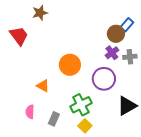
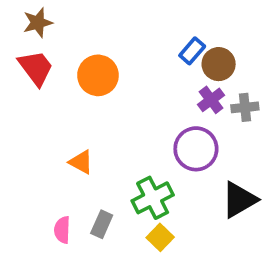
brown star: (40, 13) -> (38, 23), moved
blue rectangle: (127, 25) -> (192, 51), moved
orange circle: (70, 65) -> (98, 75), moved
pink semicircle: (30, 112) -> (62, 230), moved

